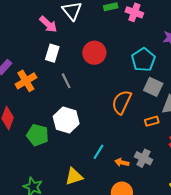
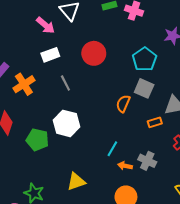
white rectangle: (52, 53) -> (50, 55), turned 54
gray square: (153, 87) -> (144, 88), moved
orange semicircle: (122, 102) -> (123, 104), size x0.7
cyan line: (99, 152) -> (112, 149), moved

